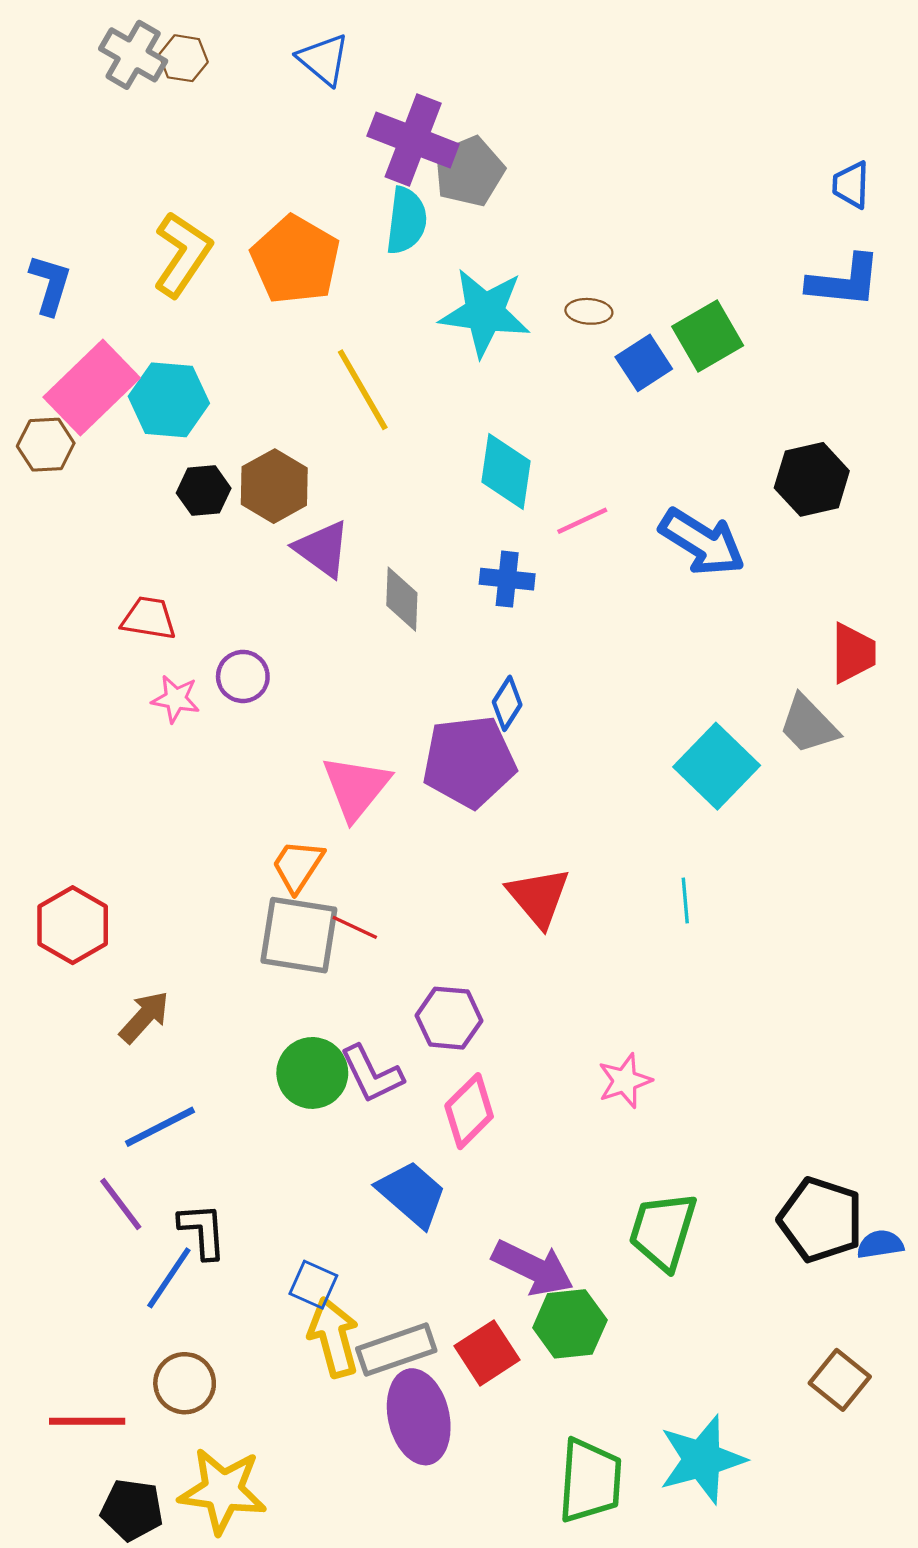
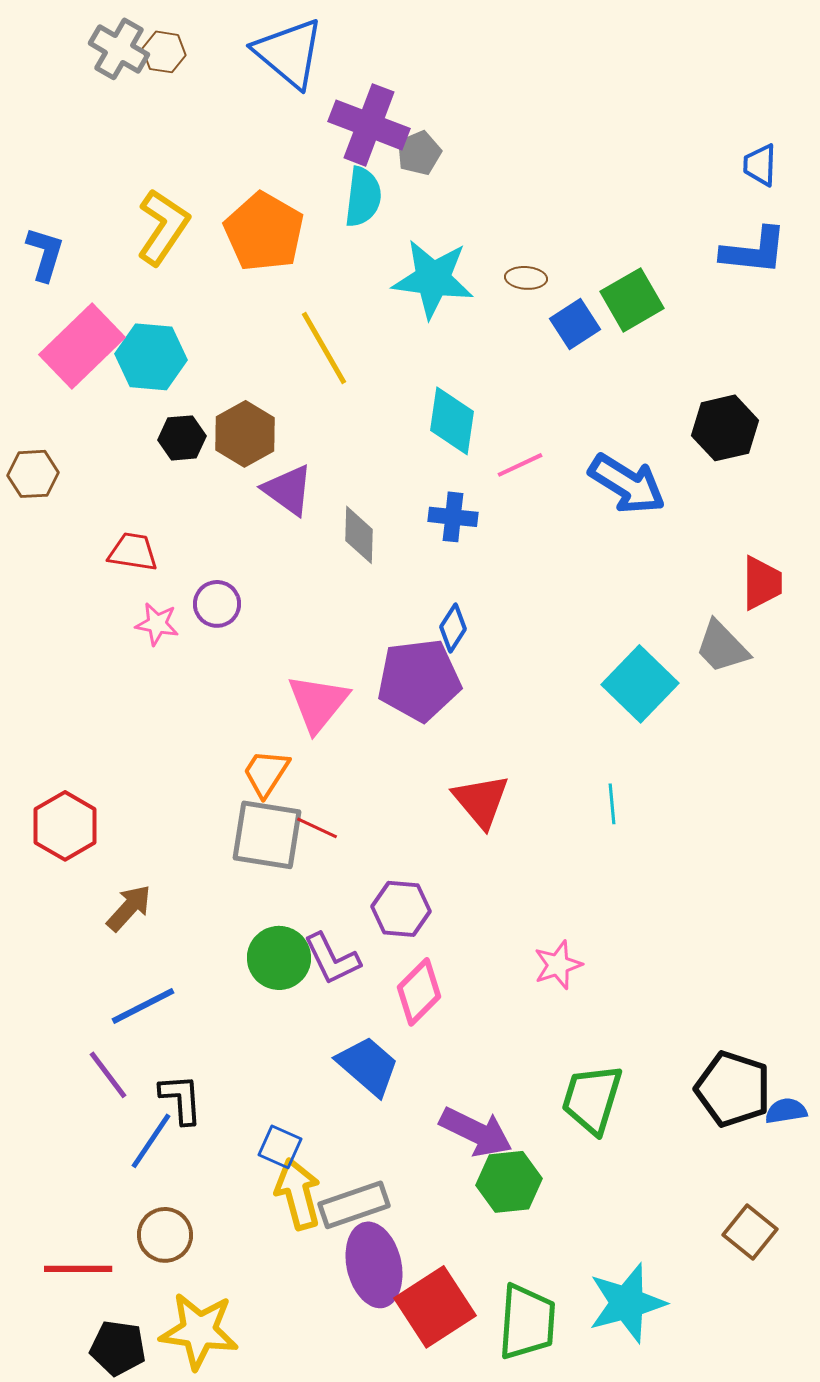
blue triangle: (323, 59) -> (289, 53), size x1.5
gray pentagon: (469, 171) -> (419, 153), size x0.7
brown hexagon: (46, 445) -> (33, 474), moved
red square: (487, 1353) -> (435, 1307), moved, size x1.4

